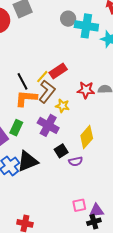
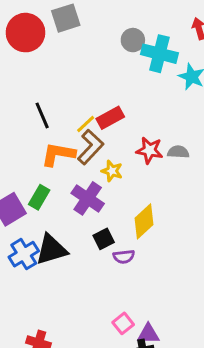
black line: (22, 81) -> (42, 115), moved
pink square: (79, 205) -> (123, 323), turned -32

